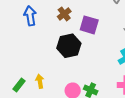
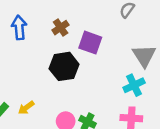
yellow arrow: (40, 81) -> (26, 108), turned -120

